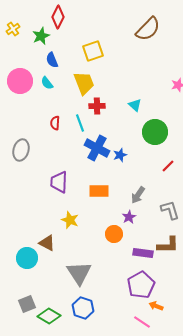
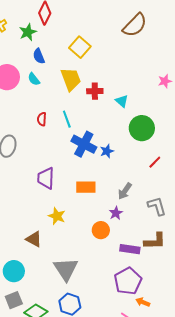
yellow square: (93, 51) -> (80, 47), turned -30
red cross: (97, 106) -> (95, 91), moved
cyan circle: (27, 258) -> (14, 271), moved

